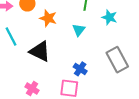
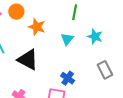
cyan star: (109, 17) -> (95, 37), moved
gray rectangle: (117, 60) -> (105, 70), size x0.7

